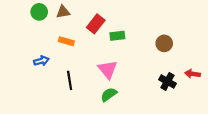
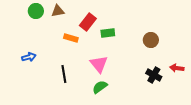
orange rectangle: (66, 41) -> (71, 38), moved
blue arrow: (41, 61) -> (29, 57), moved

